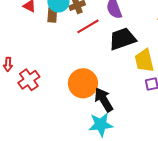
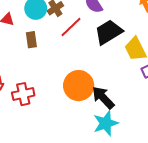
brown rectangle: (52, 15) -> (31, 40), moved
red cross: (29, 80) -> (23, 94), turned 35

